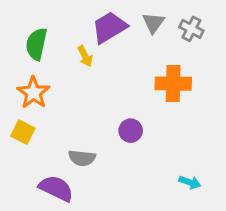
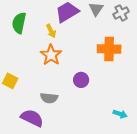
gray cross: (191, 29) -> (121, 13), turned 35
orange star: (33, 93) -> (51, 55), moved

